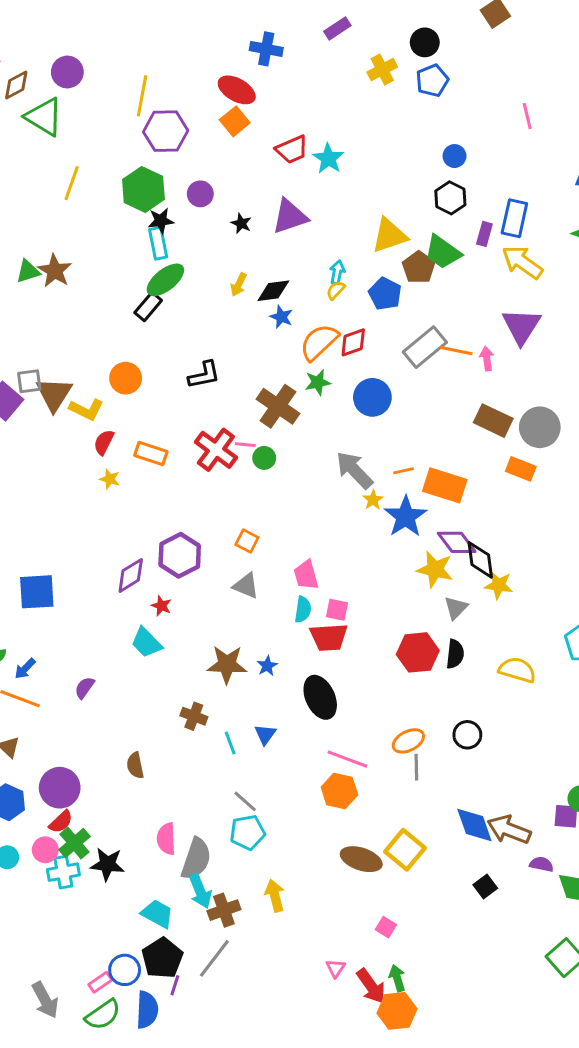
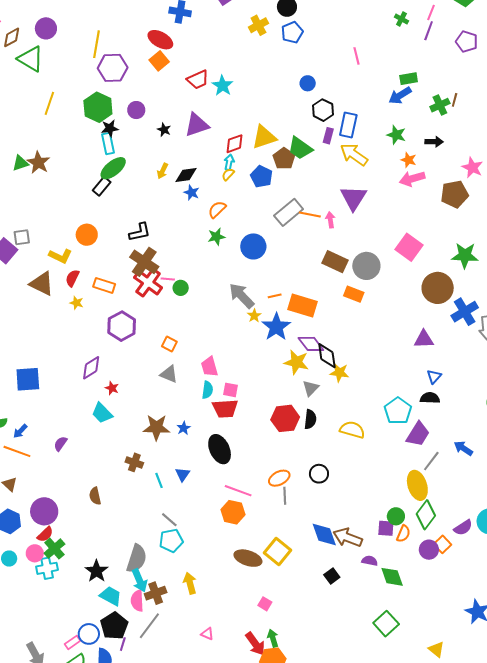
black hexagon: (450, 198) -> (323, 110), moved
orange semicircle: (319, 342) -> (217, 209), size x0.7
red diamond: (353, 342) -> (234, 144), moved
brown triangle: (54, 394) -> (42, 284), moved, turned -36
brown cross: (278, 406) -> (144, 262), moved
purple hexagon: (180, 555) -> (122, 326), moved
pink semicircle: (166, 839) -> (137, 601), moved
black star: (107, 864) -> (96, 571), moved, turned 30
pink triangle: (336, 968) -> (207, 634), moved, turned -40

